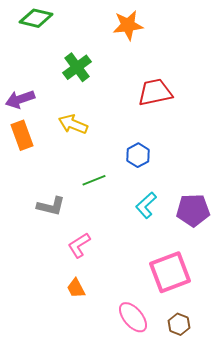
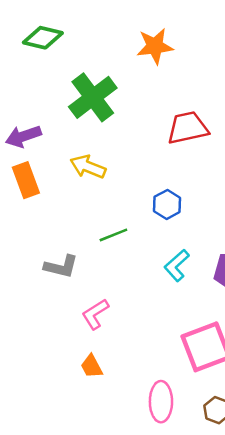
green cross: (77, 67) -> (93, 97), size x1.4
pink ellipse: (133, 317) -> (161, 402), turned 40

